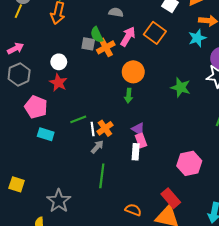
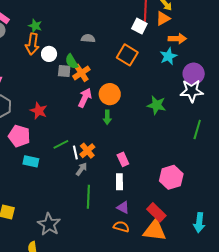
pink arrow: (128, 36) -> (85, 98), moved
white circle: (59, 62) -> (49, 54), moved
purple triangle: (138, 129) -> (123, 207), moved
white rectangle: (136, 152) -> (119, 182), moved

